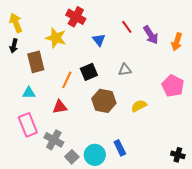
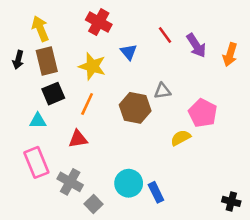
yellow arrow: (16, 23) -> (40, 29), moved
yellow star: (56, 38) -> (92, 66), moved
brown rectangle: (36, 62) -> (47, 61), moved
black square: (89, 72) -> (53, 94), moved
pink pentagon: (173, 86) -> (203, 113), moved
brown hexagon: (104, 101) -> (135, 108), moved
cyan circle: (95, 155) -> (129, 183), moved

